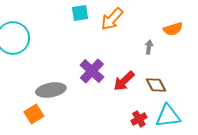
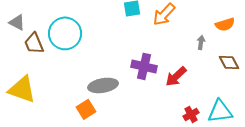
purple cross: (92, 71) -> (144, 66), turned -30
brown diamond: (156, 85) -> (229, 62), moved

